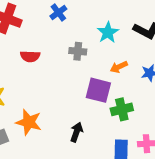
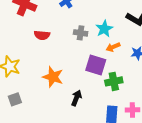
cyan star: (108, 32) -> (104, 29), moved
orange star: (29, 122) -> (53, 77), moved

